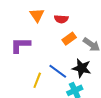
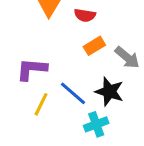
purple L-shape: (20, 45) -> (32, 69), moved

